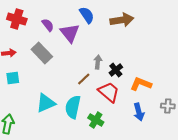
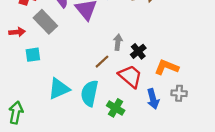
gray rectangle: (42, 53) -> (45, 22), moved
cyan square: (13, 78) -> (33, 55), moved
gray cross: (168, 106) -> (179, 93), moved
blue arrow: (139, 112) -> (153, 99), moved

